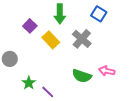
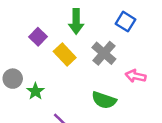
pink arrow: (107, 71) -> (136, 76), moved
green star: (29, 83) -> (35, 91), moved

